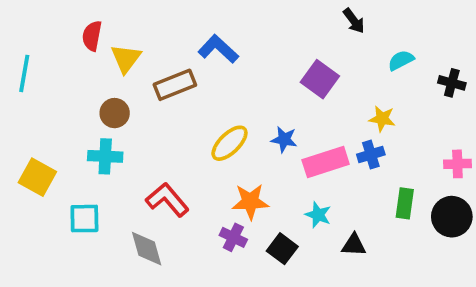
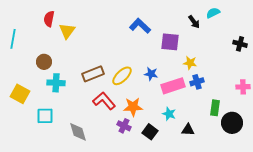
black arrow: (354, 21) -> (194, 22), moved
blue L-shape: (218, 49) -> (140, 26), moved
cyan semicircle: (401, 60) -> (213, 13), moved
purple square: (320, 79) -> (170, 42), turned -30
brown rectangle: (175, 85) -> (93, 74), moved
brown circle: (115, 113) -> (44, 62), moved
yellow star: (382, 119) -> (190, 63), moved
red L-shape: (167, 200) -> (104, 101), moved
black circle: (452, 217) -> (232, 123), moved

